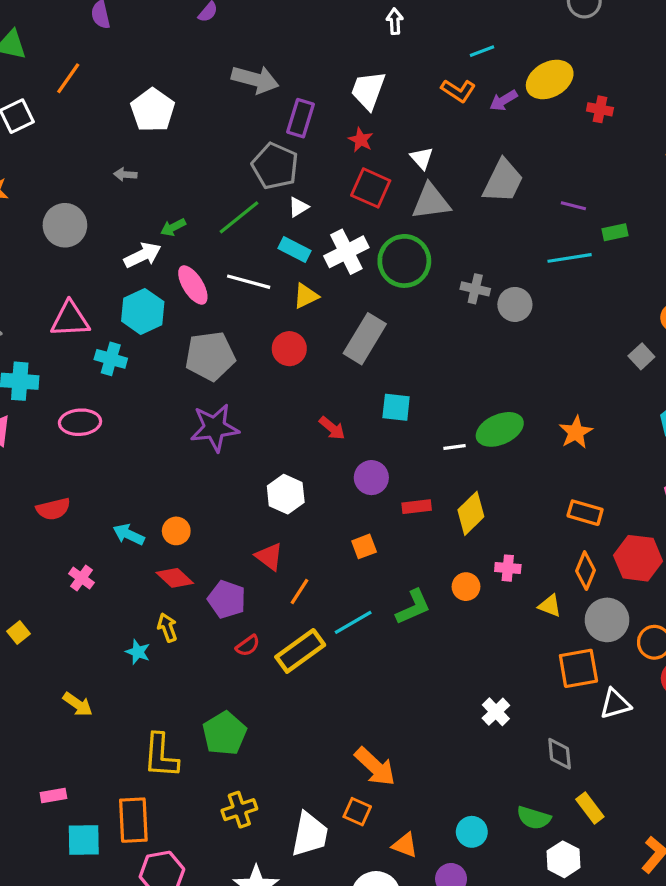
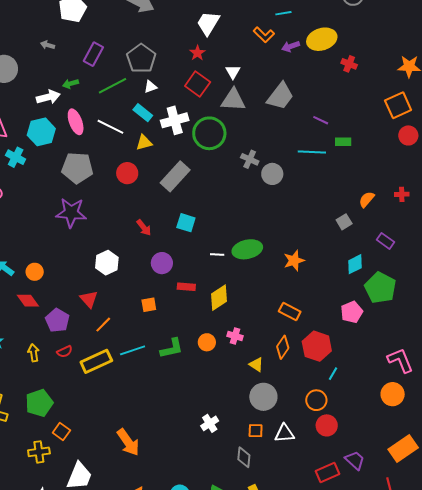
purple rectangle: (301, 118) -> (93, 54), moved
gray circle: (607, 620) -> (263, 397), moved
yellow arrow: (167, 627) -> (33, 353), moved
orange square: (578, 668) -> (256, 431), moved, size x0.6
orange square: (357, 812) -> (61, 432), moved

